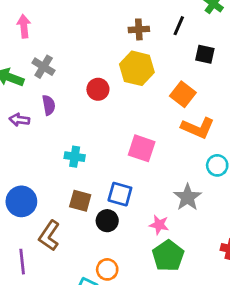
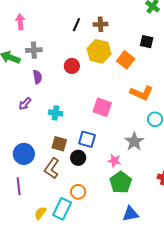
black line: (179, 26) -> (76, 25), moved
gray cross: (44, 67) -> (34, 50), turned -35
orange square: (183, 94) -> (126, 60), moved
purple arrow: (19, 120) -> (25, 104), moved, turned -56
blue circle: (21, 201) -> (24, 154), moved
brown L-shape: (49, 236) -> (52, 168), moved

